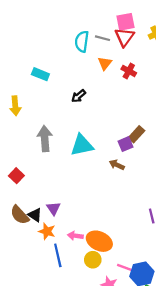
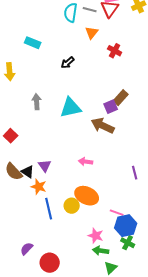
red cross: (129, 71) -> (115, 51), moved
gray arrow: (45, 139) -> (37, 102), size x0.7
brown arrow: (117, 165) -> (103, 126), size x1.6
pink arrow: (75, 236) -> (86, 162), moved
yellow circle: (93, 260) -> (72, 206), moved
pink line: (124, 267) -> (117, 213), moved

